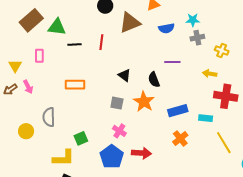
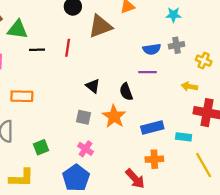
cyan star: (193, 20) -> (173, 15), moved
blue semicircle: (166, 28) -> (152, 49), moved
orange rectangle: (75, 85) -> (22, 96), moved
green square: (81, 138) -> (41, 147), moved
orange cross: (180, 139) -> (154, 159), turned 35
red arrow: (141, 153) -> (135, 179), moved, turned 42

